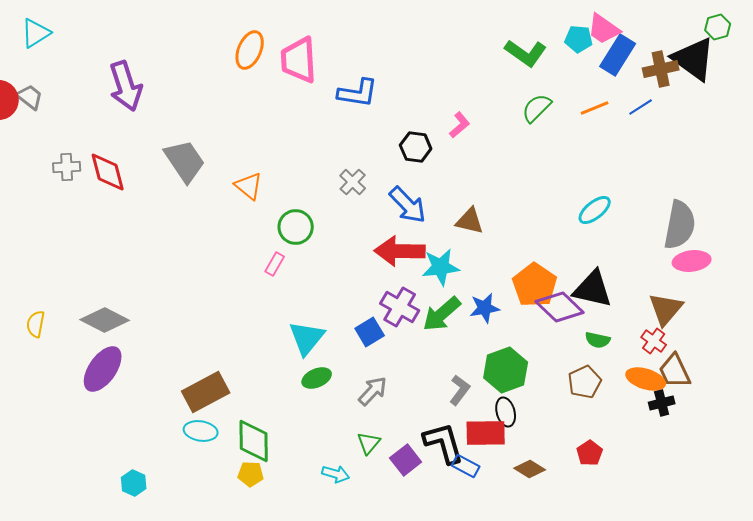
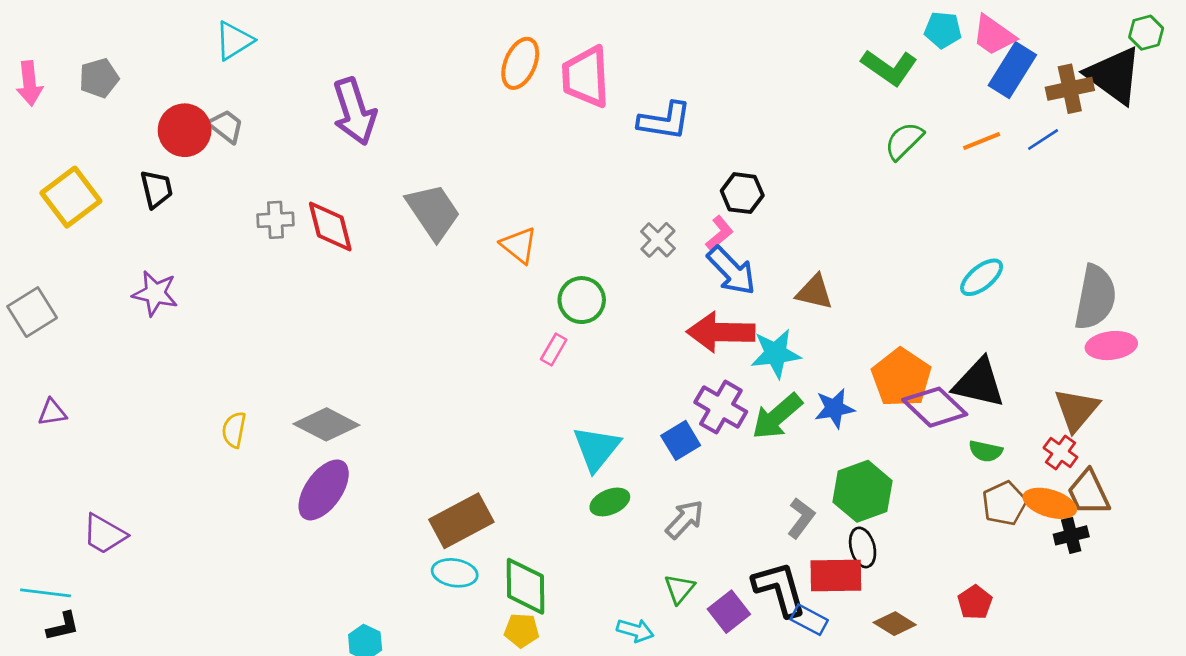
cyan pentagon: (579, 39) -> (943, 30), moved
pink L-shape: (460, 125) -> (719, 233), moved
brown pentagon: (585, 382) -> (1004, 503), moved

